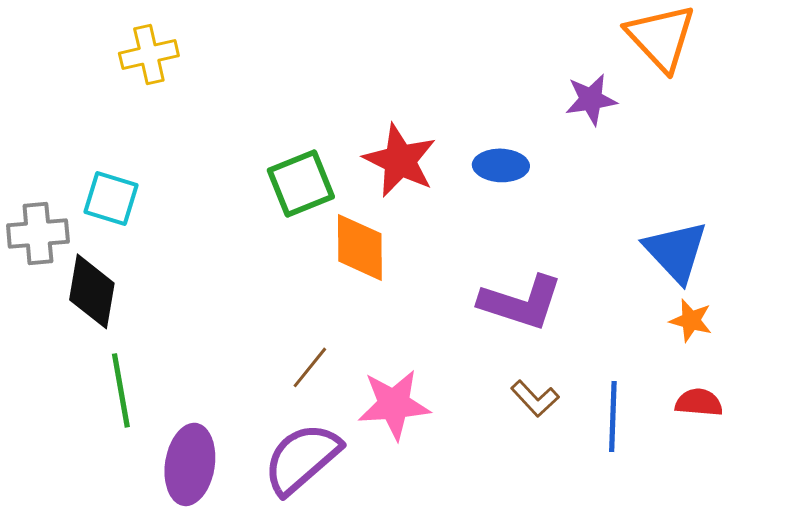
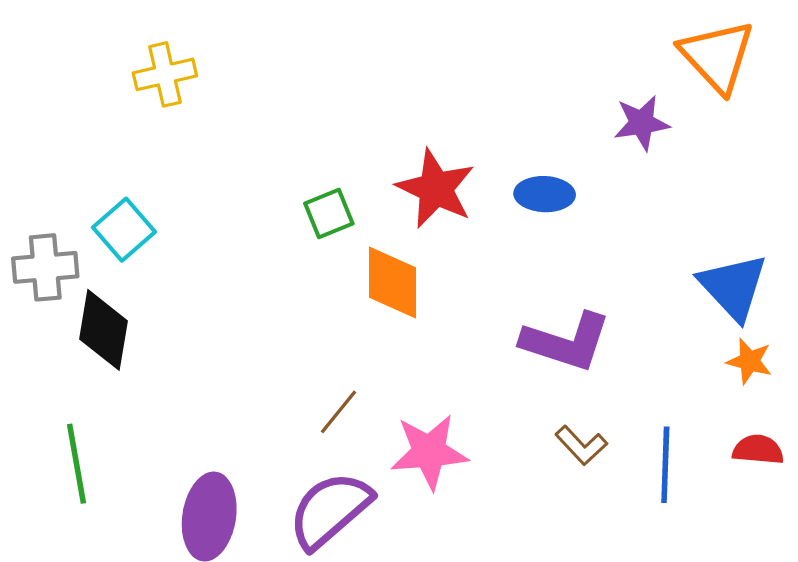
green square: (301, 183) -> (329, 213), size x0.7
cyan square: (111, 198) -> (124, 230), turned 32
green line: (121, 390) -> (77, 464), moved

